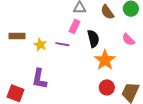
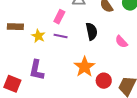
pink rectangle: (74, 26) -> (59, 17), moved
pink semicircle: (128, 40) -> (121, 42), moved
orange star: (105, 60) -> (84, 67), moved

